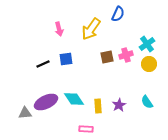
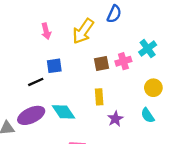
black line: (43, 64) -> (36, 82), moved
yellow circle: (149, 64) -> (153, 88), moved
yellow rectangle: (98, 106) -> (99, 97), moved

